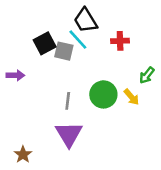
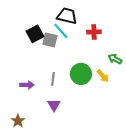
black trapezoid: (86, 20) -> (67, 16), turned 135
purple arrow: (15, 75) -> (27, 85), moved
green arrow: (147, 75) -> (115, 59), turned 80
purple triangle: (69, 134) -> (54, 105), size x0.6

